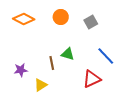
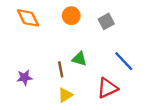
orange diamond: (24, 19) -> (28, 18), turned 35
yellow triangle: (41, 85) -> (65, 95), moved

